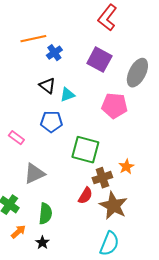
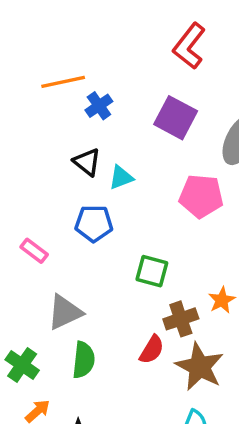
green square: (85, 150) -> (152, 271), size x0.7
green semicircle: (45, 214) -> (84, 360), moved

